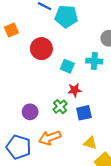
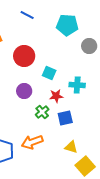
cyan pentagon: (66, 16) -> (67, 25), moved
cyan cross: (94, 61) -> (77, 85), moved
purple circle: (30, 112) -> (24, 91), moved

